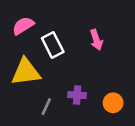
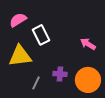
pink arrow: (96, 40) -> (88, 44), moved, turned 140
orange circle: (113, 103) -> (88, 80), size x1.6

